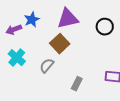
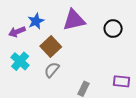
brown square: (60, 44) -> (51, 46), moved

